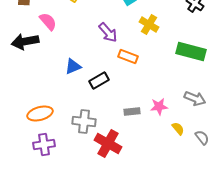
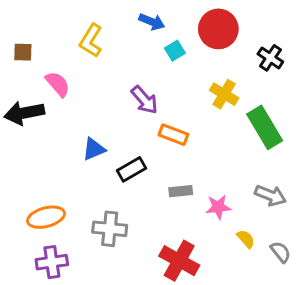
yellow cross: (149, 24) -> (224, 94), moved
green rectangle: (191, 52) -> (265, 127), turned 44
gray rectangle: (132, 112) -> (181, 191), moved
red cross: (108, 144) -> (179, 261), moved

